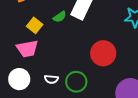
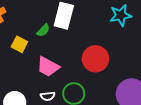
pink trapezoid: (27, 49) -> (48, 67), moved, turned 50

